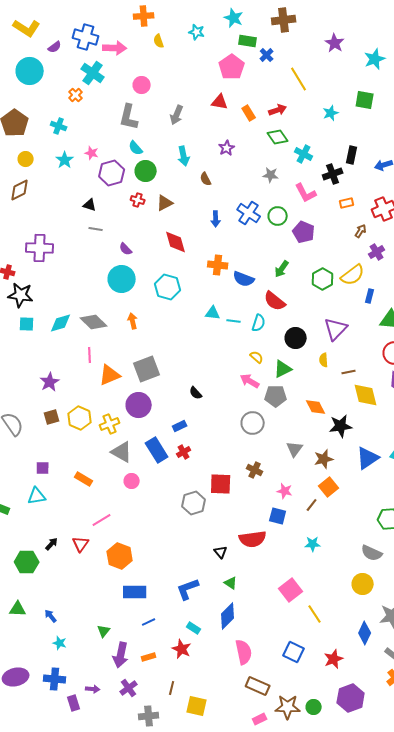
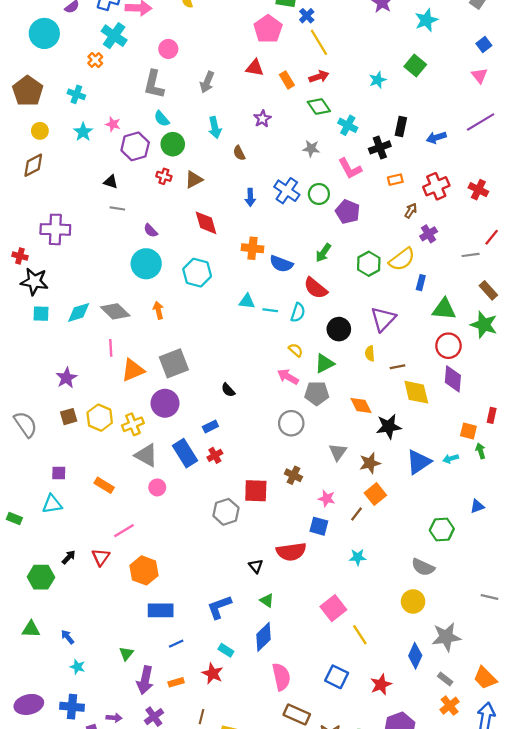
yellow line: (299, 79) -> (319, 42), moved
green square: (365, 100) -> (415, 66), turned 30

